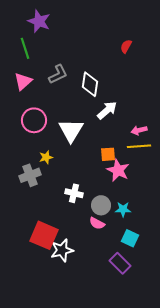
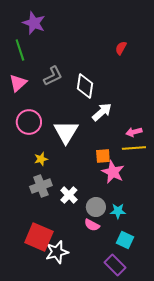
gray cross: (30, 175) -> (41, 186), moved
white cross: (74, 193) -> (69, 195), turned 30

